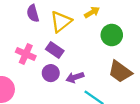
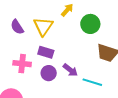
purple arrow: (75, 77) -> (70, 70), turned -105

